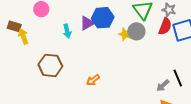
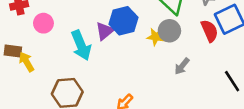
red semicircle: (165, 26) -> (210, 31), moved, turned -36
cyan arrow: (67, 31) -> (81, 45), size x1.6
gray arrow: (163, 85) -> (182, 66), moved

